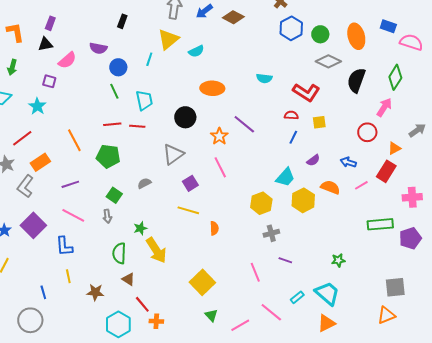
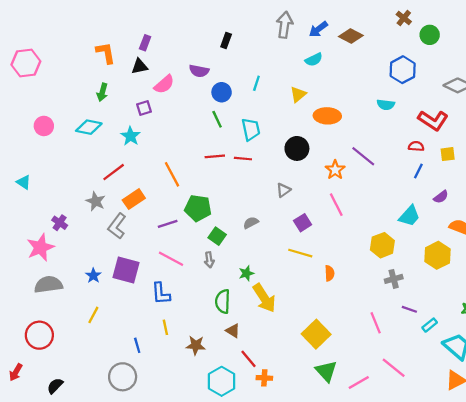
blue hexagon: (291, 28) -> (403, 70), moved
green circle: (320, 34) -> (430, 35), moved
yellow triangle: (168, 39) -> (298, 94), moved, size x0.7
cyan semicircle: (196, 51) -> (314, 60), moved
purple square: (49, 81) -> (144, 108), turned -32
gray triangle: (173, 154) -> (283, 190), size x0.6
green pentagon: (108, 156) -> (198, 208), moved
yellow hexagon: (303, 200) -> (438, 255), moved
purple square: (33, 225) -> (126, 270), turned -30
cyan rectangle: (297, 297) -> (430, 325), moved
green triangle: (211, 315) -> (326, 371), size x1.5

